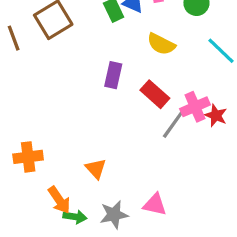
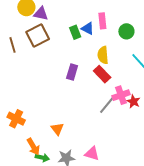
yellow semicircle: (161, 44) -> (103, 55), turned 54
red rectangle: (155, 94) -> (102, 74), moved
orange cross: (28, 157) -> (16, 119), turned 30

